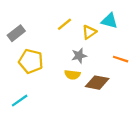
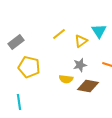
cyan triangle: (109, 21) -> (99, 31), turned 42
gray star: (79, 56) -> (80, 65), moved
cyan line: (20, 101) -> (19, 102), turned -63

